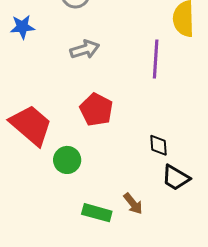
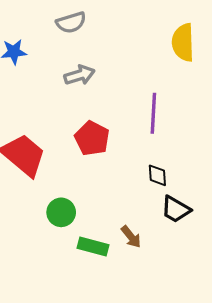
purple line: (156, 59) -> (153, 113), moved
green circle: (67, 160) -> (61, 212), moved

